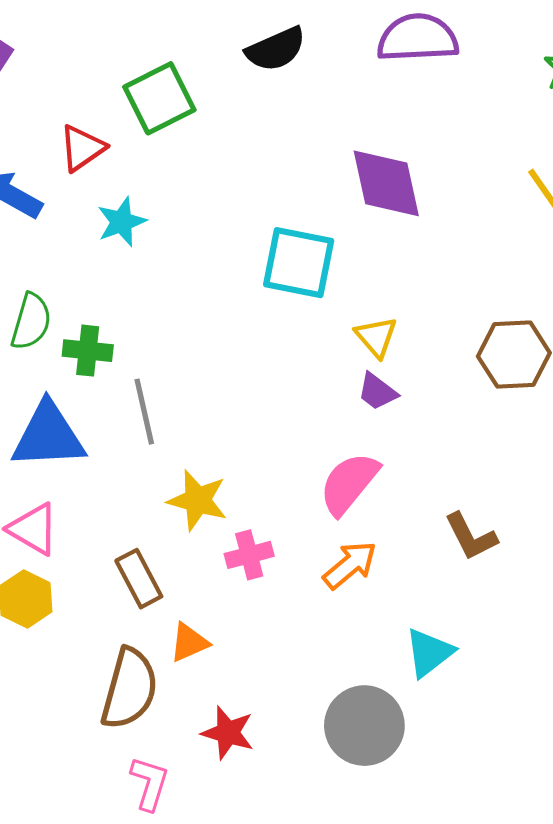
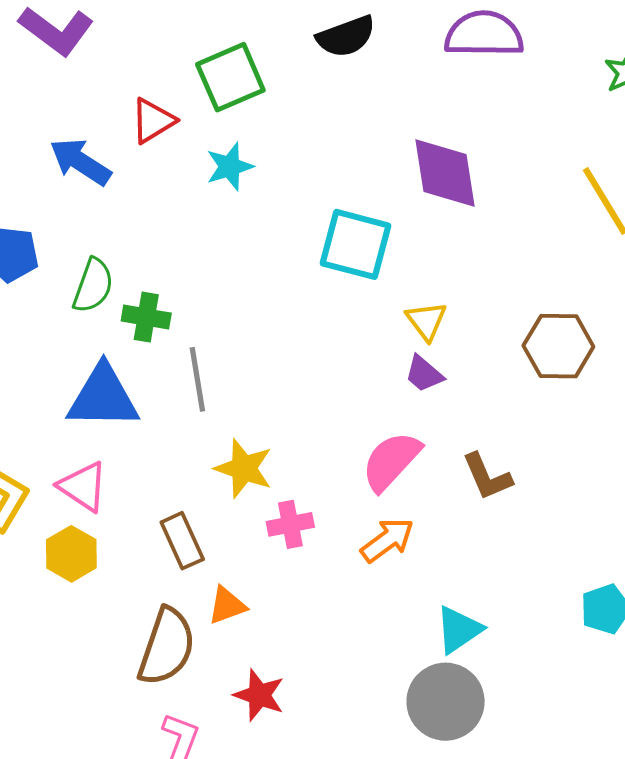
cyan star: (122, 222) -> (230, 167), moved
brown L-shape: (471, 537) -> (487, 477), moved
gray circle: (364, 726) -> (446, 702), moved

